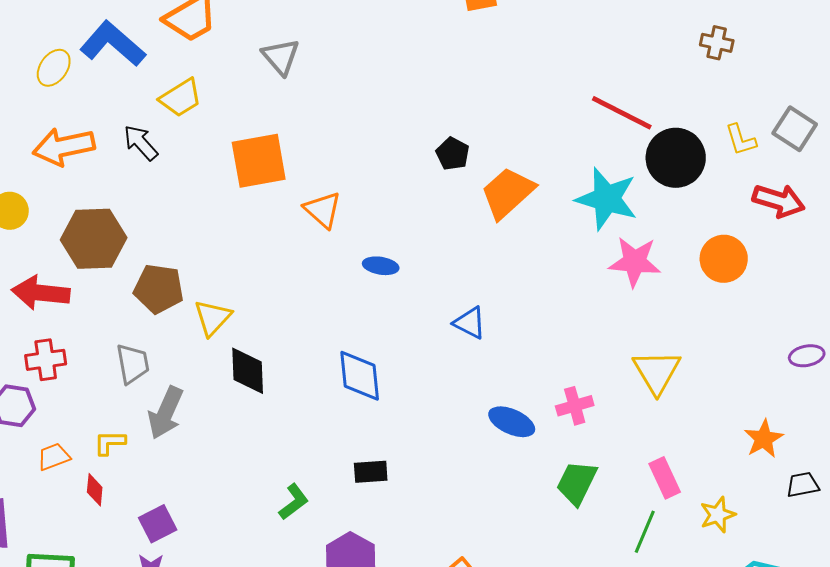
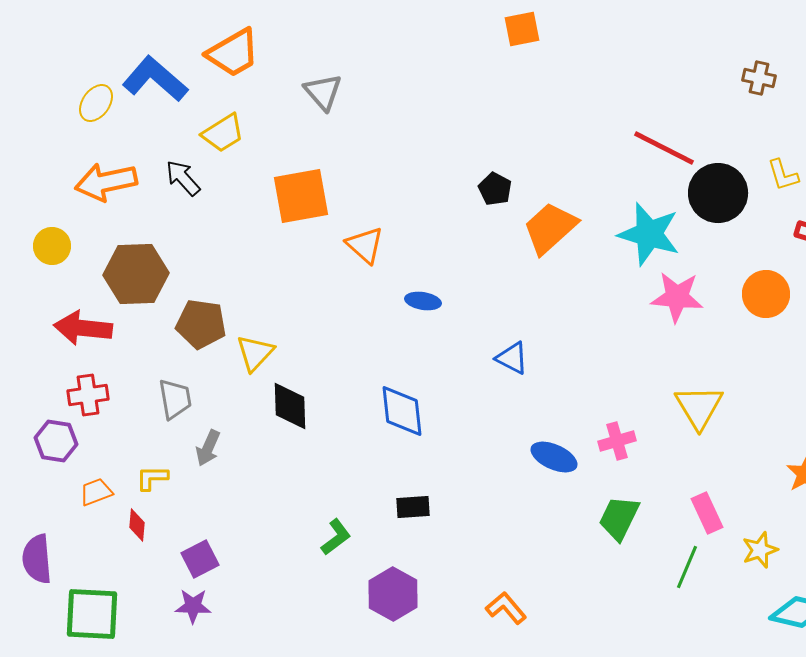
gray arrow: (166, 413) -> (208, 448), size x0.7

